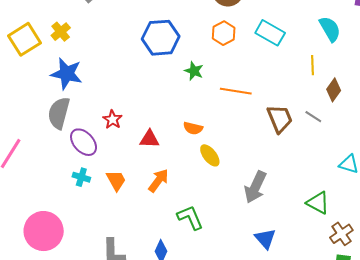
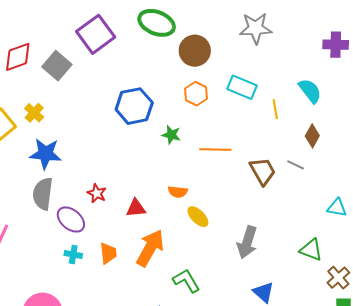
cyan semicircle: (330, 29) -> (310, 91), moved
yellow line: (312, 65) -> (275, 109), moved
orange trapezoid: (116, 180) -> (108, 253), turned 30
orange arrow: (158, 180) -> (150, 248), size x1.5

